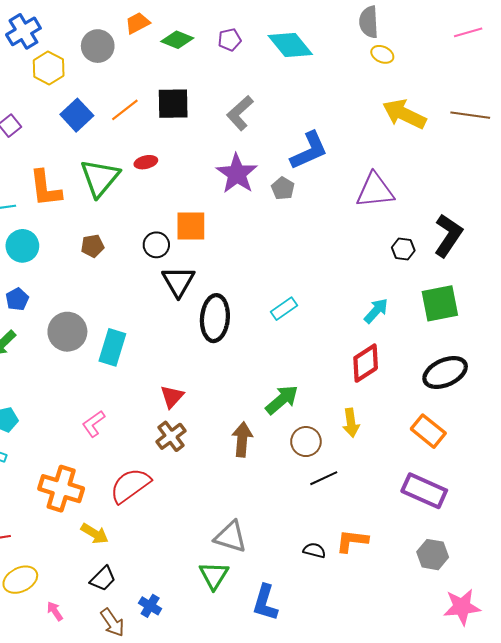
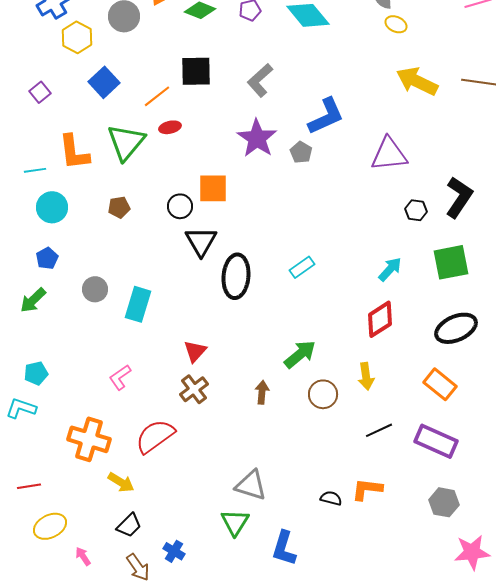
orange line: (125, 110) -> (157, 96), moved
gray circle: (67, 332) -> (95, 289), size x0.7
brown arrow: (242, 439) -> (262, 392), size x0.7
black line: (324, 478) -> (379, 430), moved

